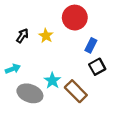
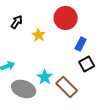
black arrow: (22, 36) -> (17, 22), moved

